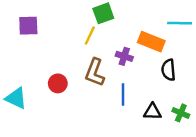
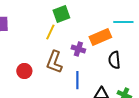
orange rectangle: (151, 42) -> (100, 37), turned -45

